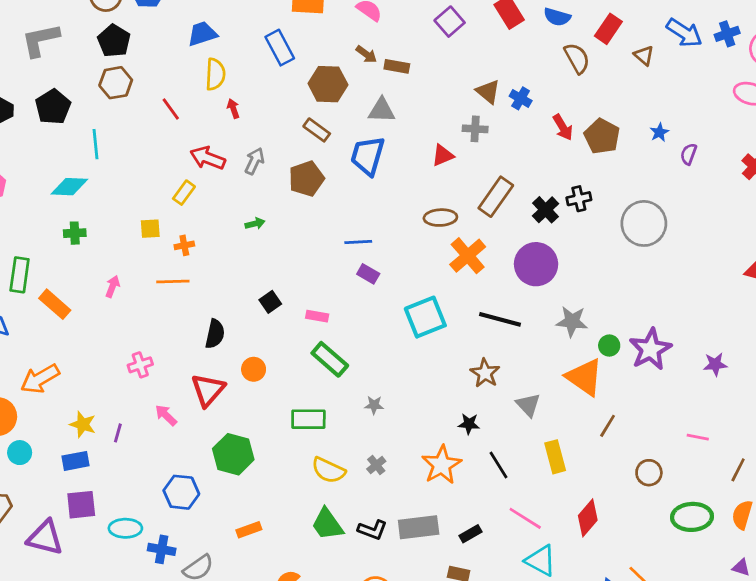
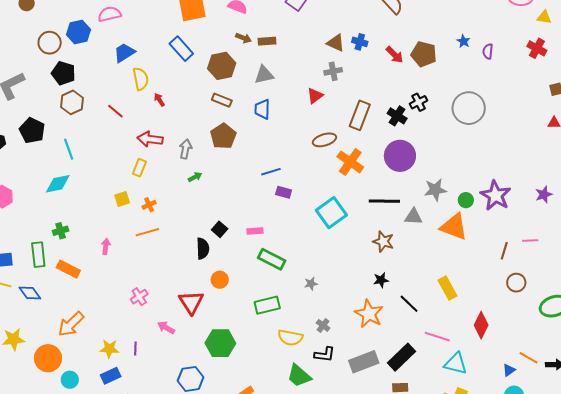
blue trapezoid: (368, 156) -> (262, 109), size x0.7
gray arrow: (254, 161) -> (186, 149), moved
green cross: (75, 233) -> (61, 231), moved
black semicircle: (215, 334) -> (203, 249), moved
gray triangle: (528, 405) -> (413, 217), moved, turned -30
brown line: (608, 426) -> (504, 251), moved
pink line: (698, 437) -> (530, 241), moved
black L-shape: (372, 530) -> (325, 354), moved
black rectangle: (471, 534) -> (401, 357), size x1.8

